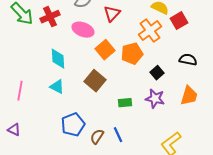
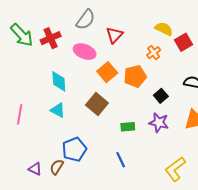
orange cross: (150, 31) -> (154, 53), size x0.6
purple triangle: (14, 130) -> (35, 169), moved
brown semicircle: (97, 137) -> (57, 167), moved

